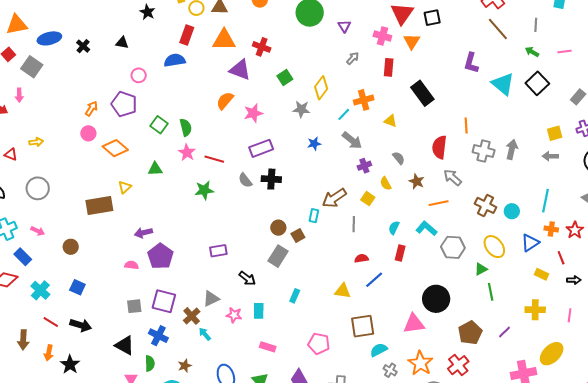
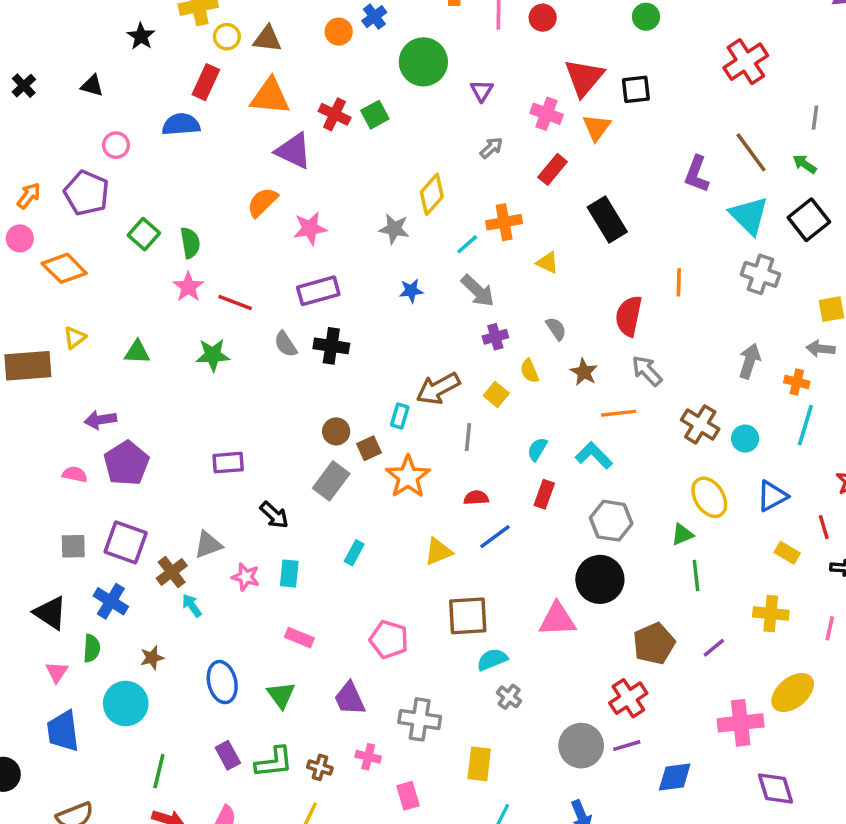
brown line: (498, 29) -> (751, 152), moved
red rectangle: (389, 67) -> (553, 169), turned 30
green square: (285, 78) -> (375, 115), moved
gray arrow: (512, 149) -> (750, 361), moved
gray cross: (484, 151) -> (760, 274), moved
green triangle: (155, 169) -> (137, 352), moved
orange cross: (551, 229) -> (797, 382), moved
gray hexagon: (453, 247) -> (611, 521), moved
yellow triangle: (343, 291) -> (438, 552), turned -36
orange star: (420, 363) -> (408, 477), moved

